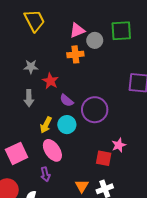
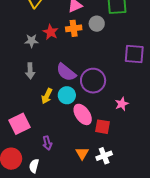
gray circle: (95, 40) -> (97, 24), moved
red star: (50, 81) -> (51, 32), moved
purple semicircle: (67, 100) -> (66, 72), size x1.5
pink star: (119, 145) -> (122, 104), moved
pink ellipse: (52, 150) -> (83, 114), moved

